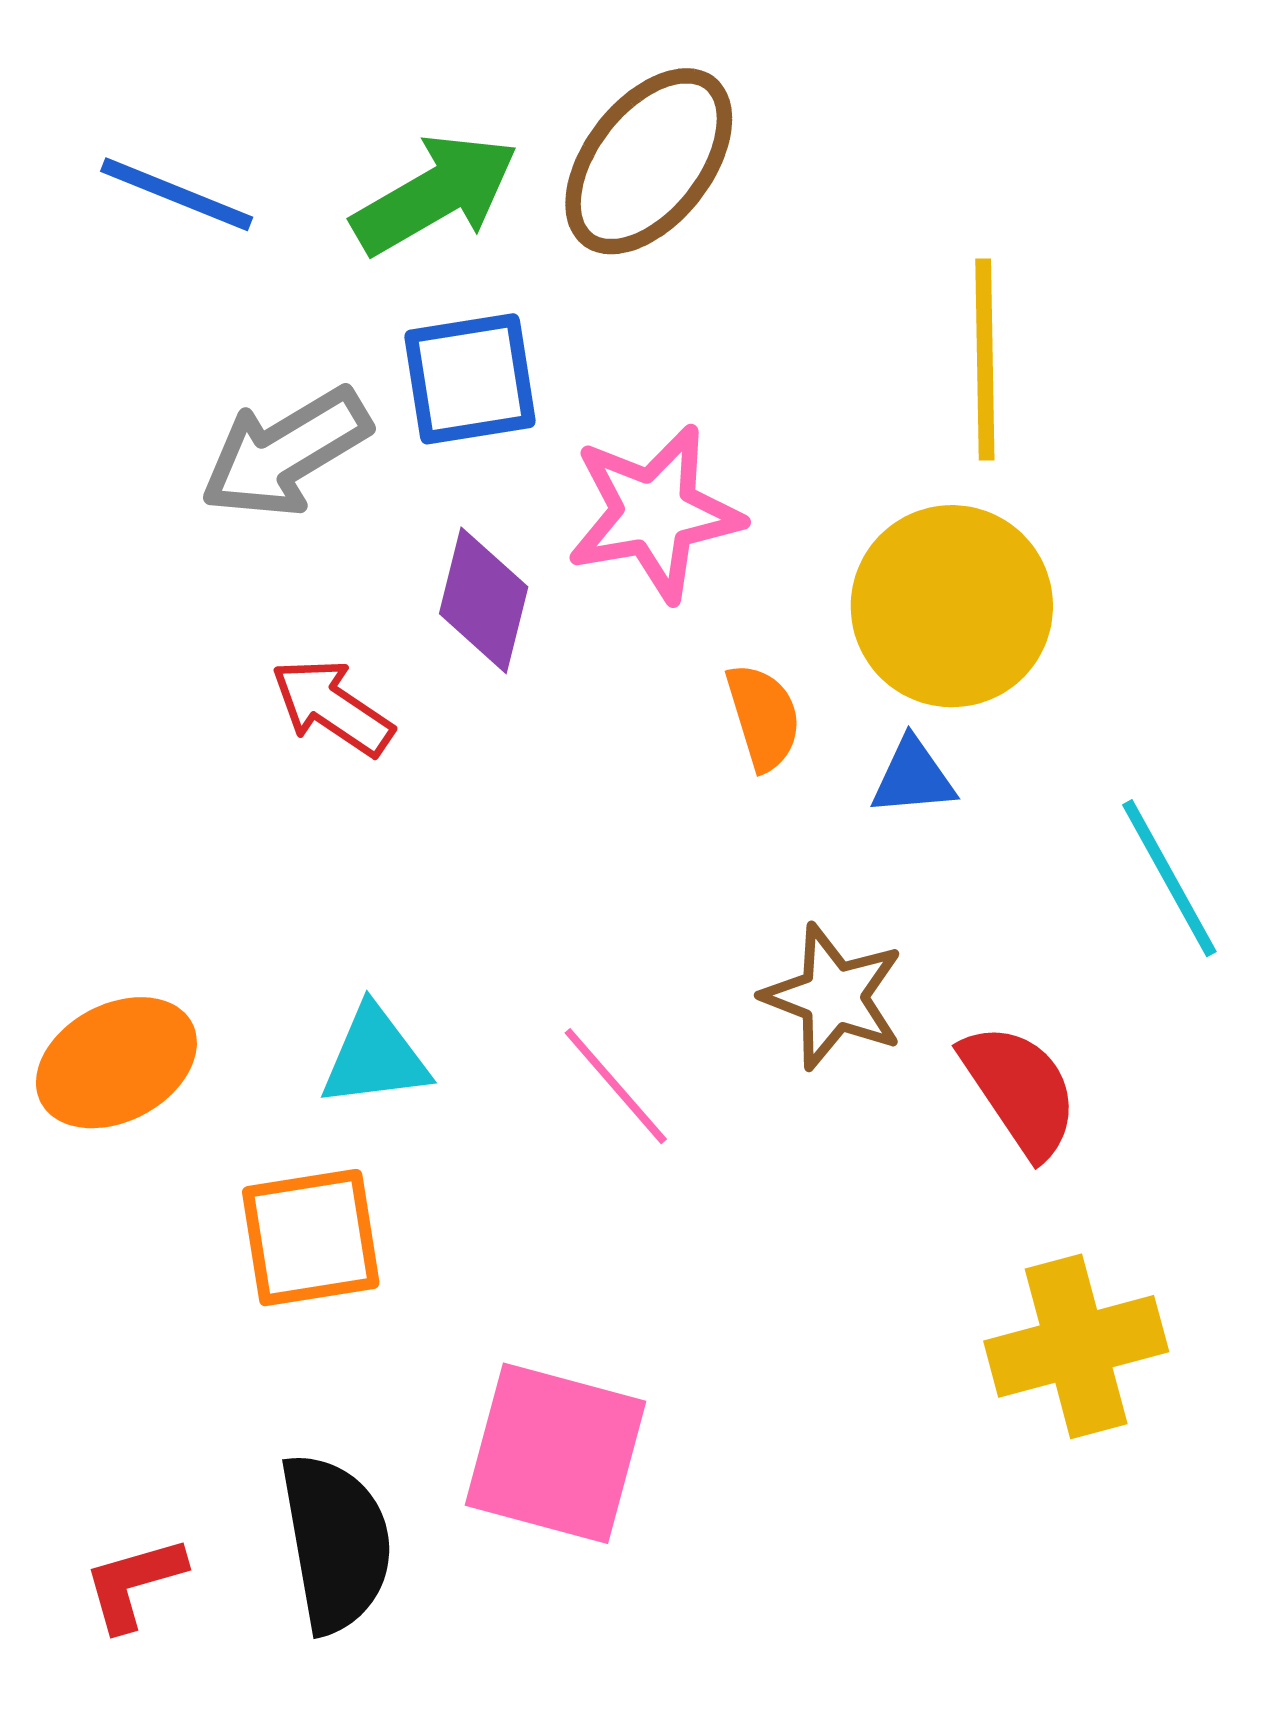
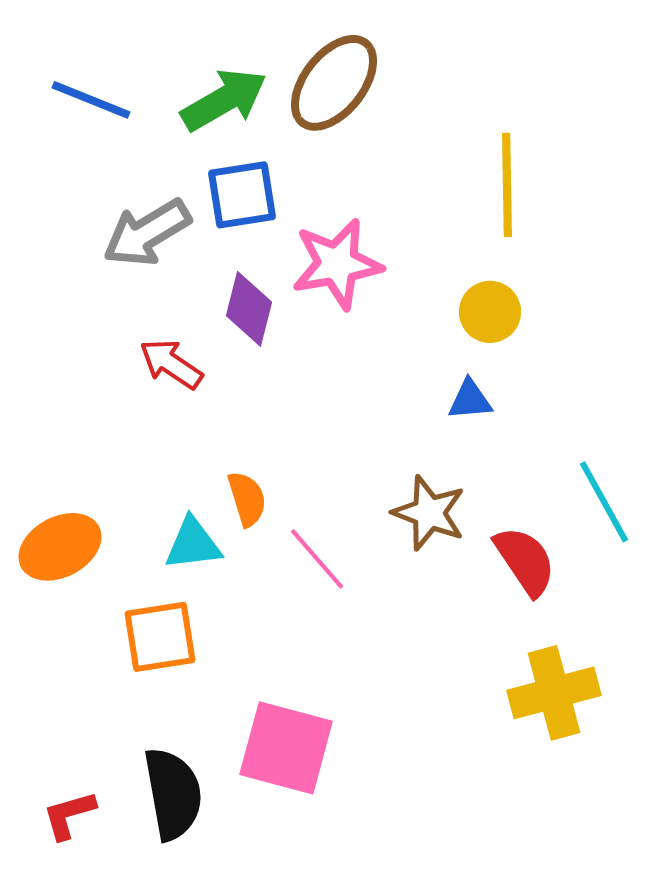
yellow circle: (952, 606) -> (490, 312), size x0.6
orange semicircle: (763, 717) -> (247, 499), moved
cyan line: (1169, 878) -> (604, 502), moved

